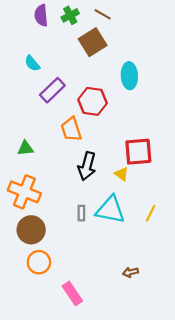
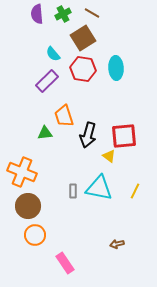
cyan semicircle: (32, 63) -> (53, 54), moved
red hexagon: (93, 101) -> (83, 69), moved
green triangle: (26, 148) -> (45, 133), moved
black arrow: (87, 166) -> (88, 135), moved

